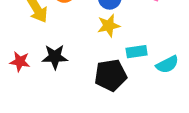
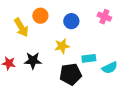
yellow star: (109, 26) -> (62, 46), moved

